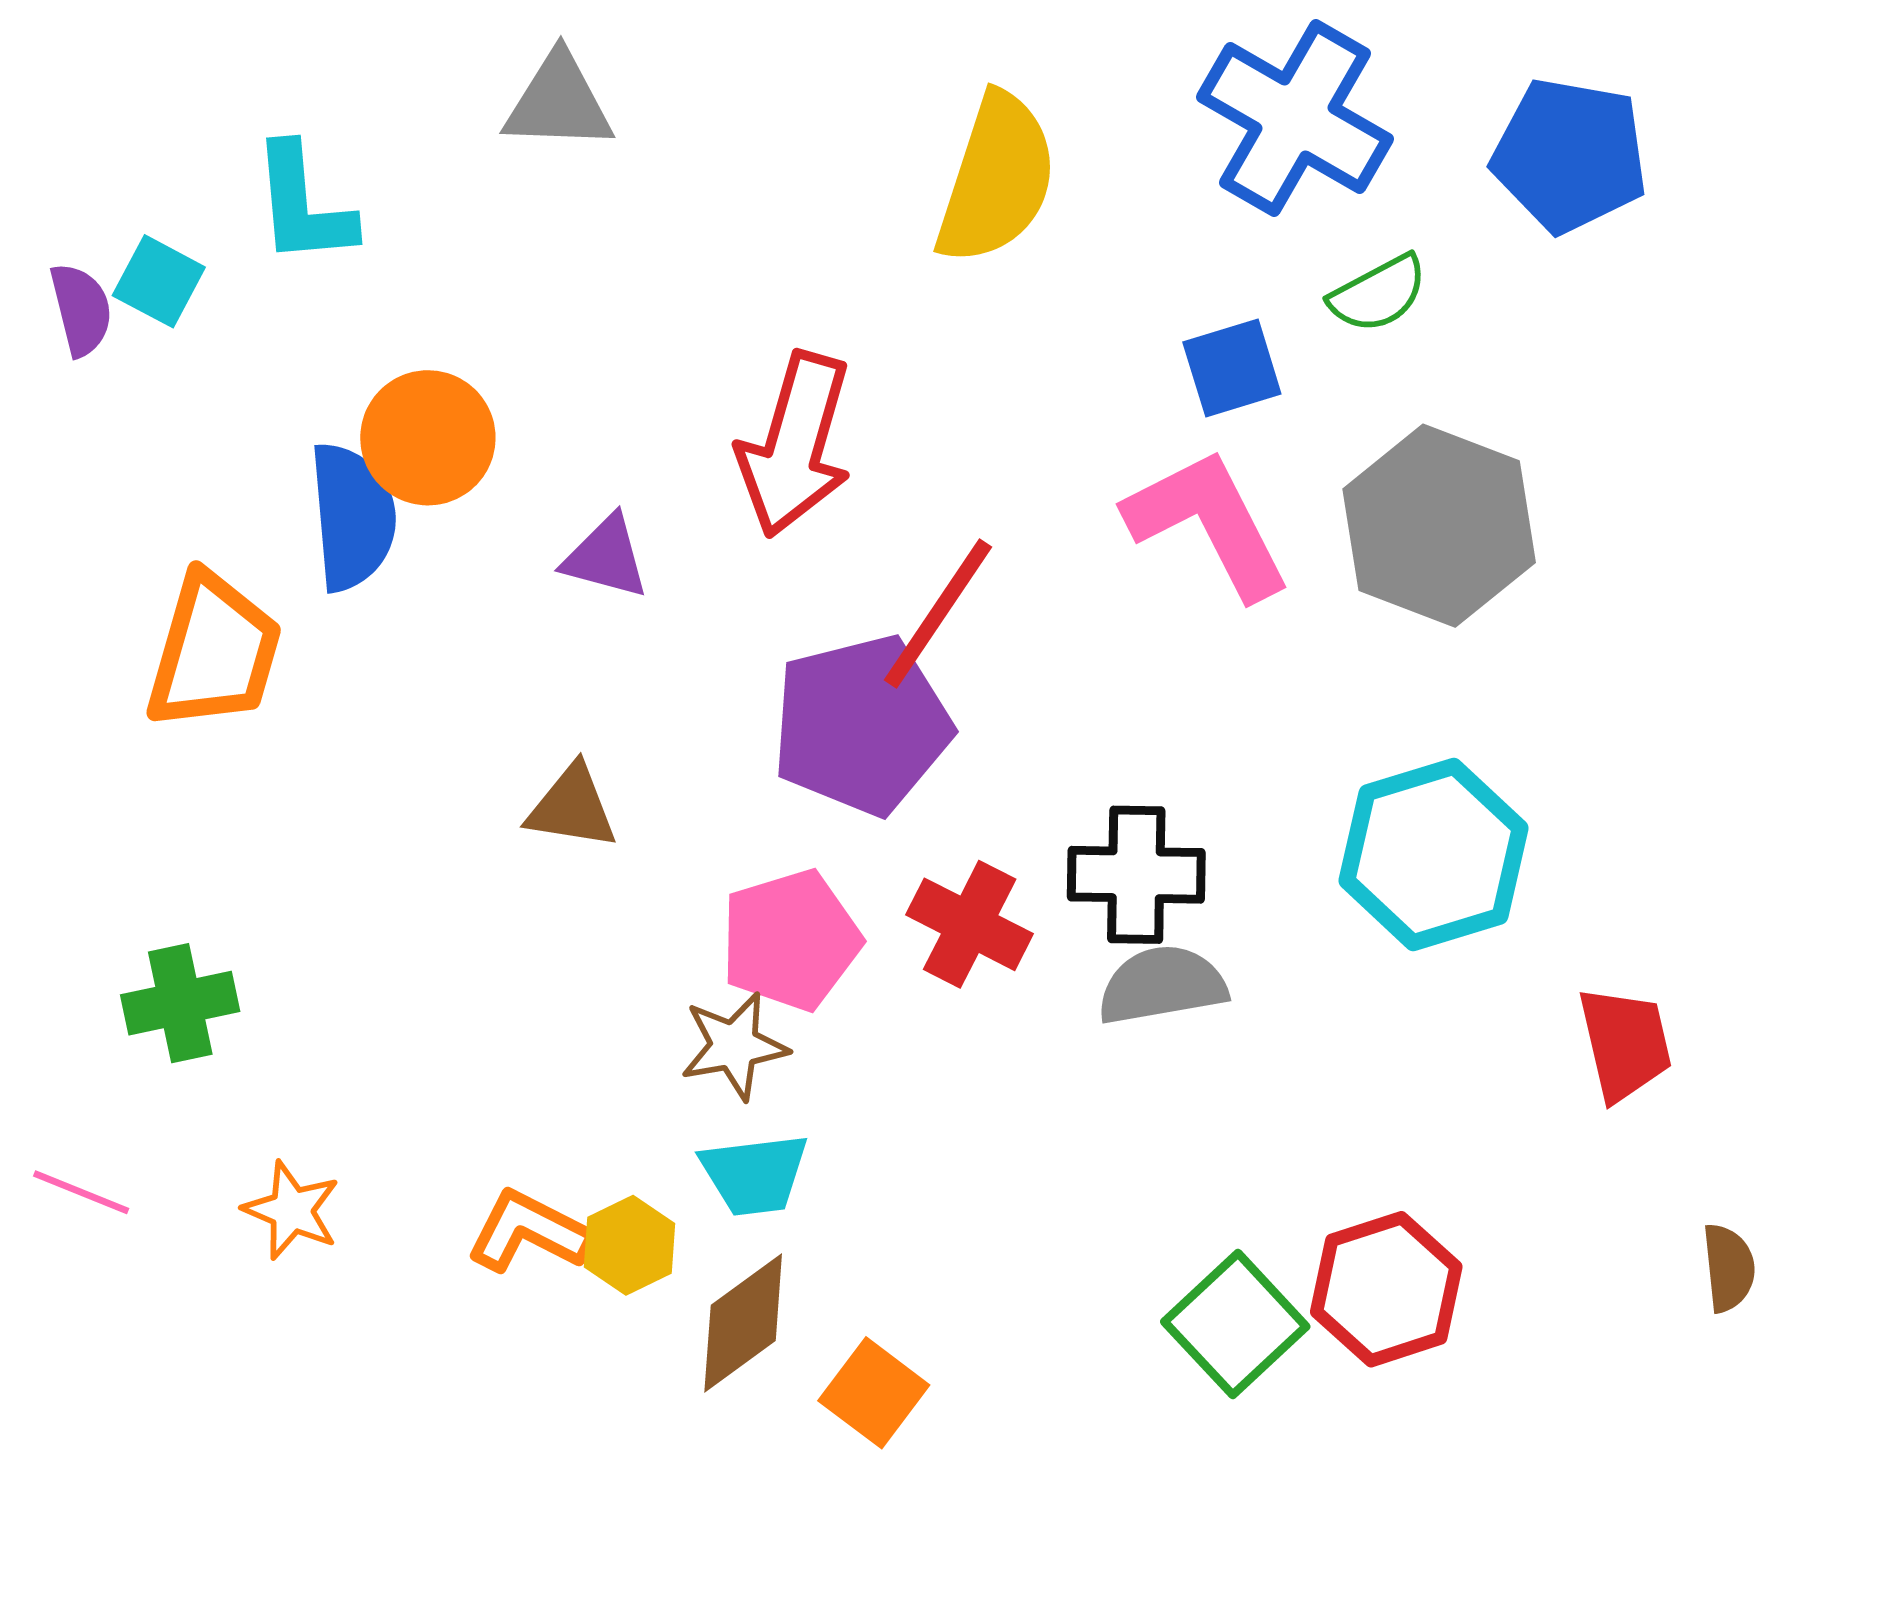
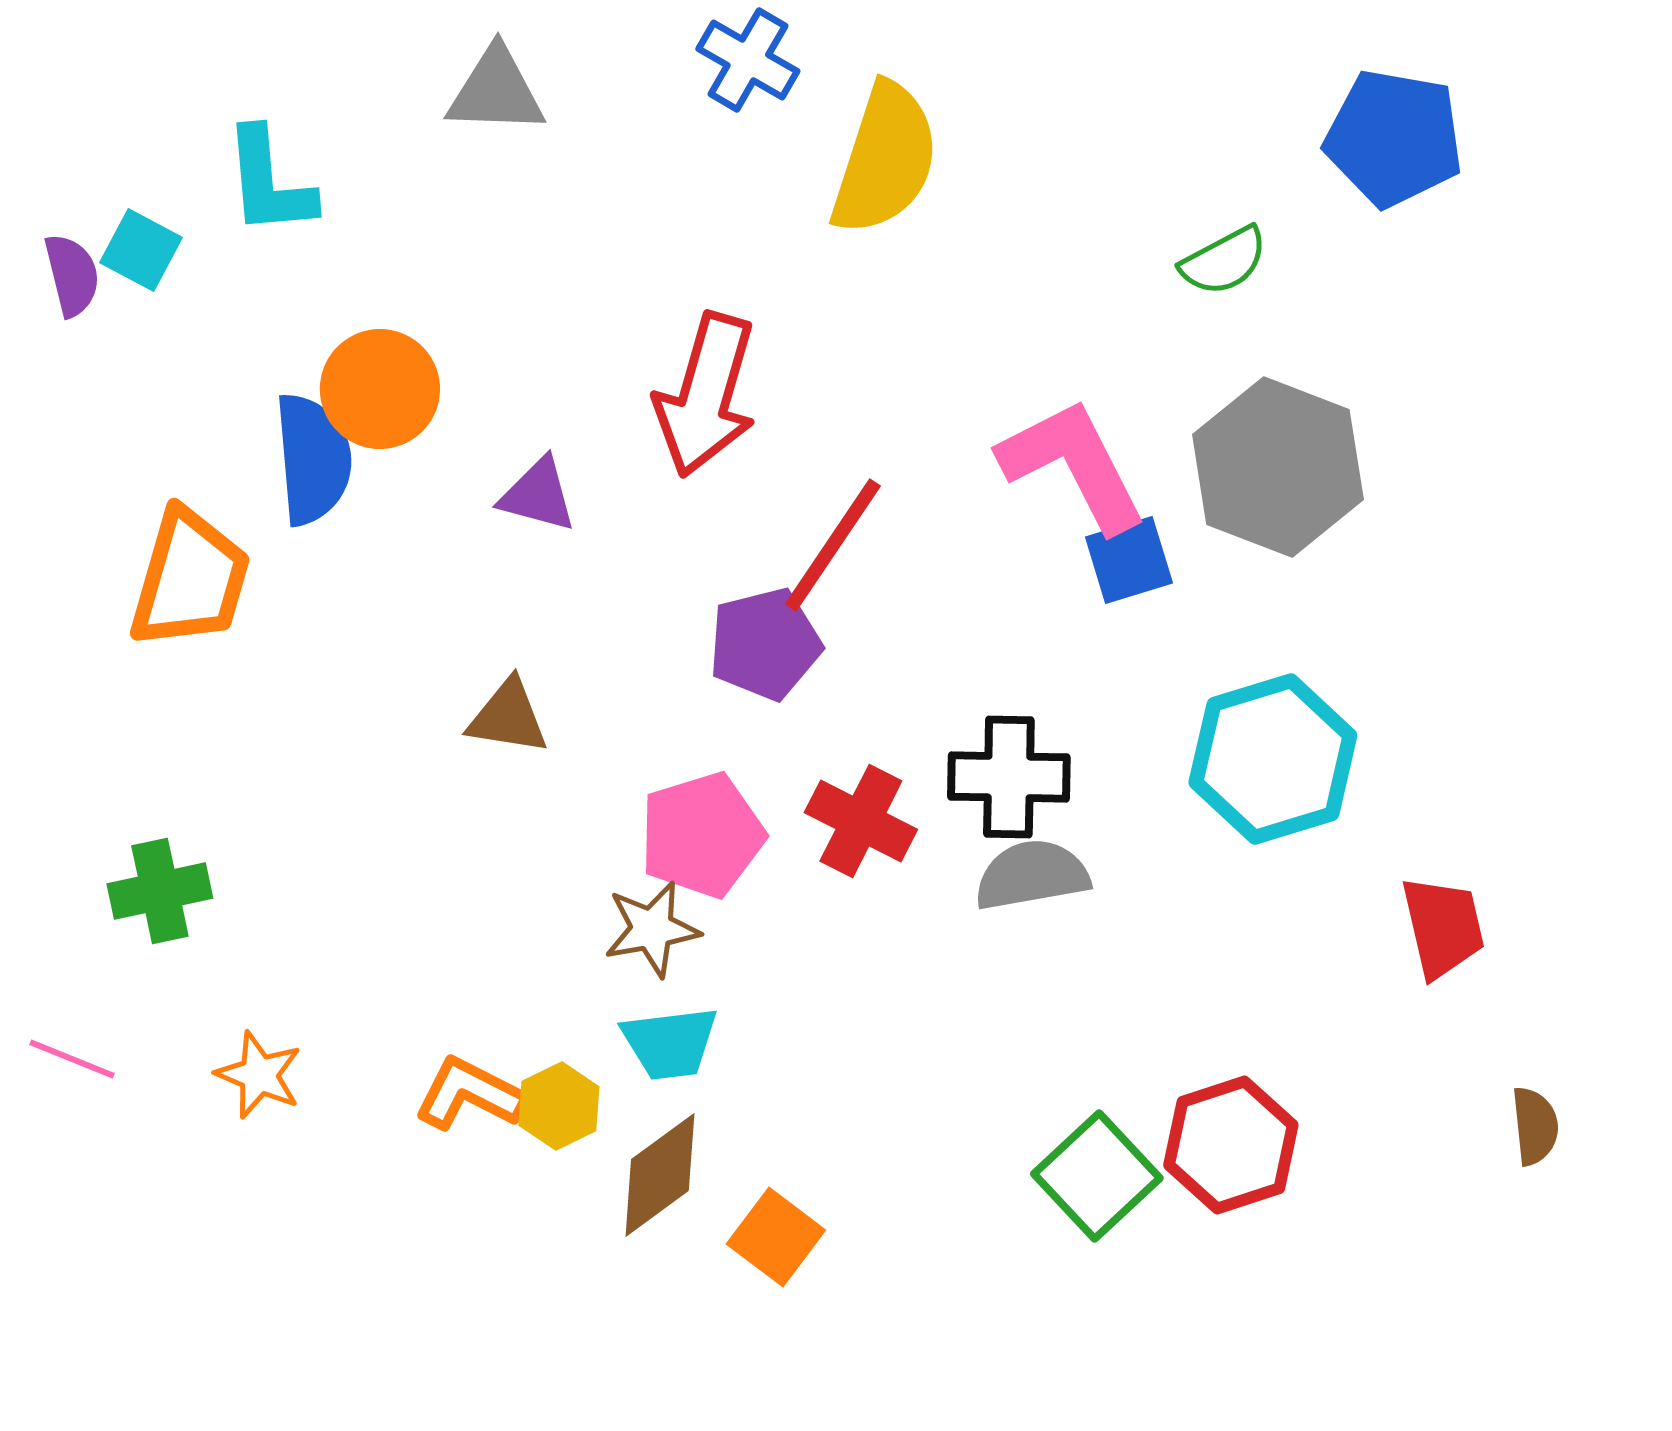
blue cross: (1295, 118) -> (748, 60), moved, size x0.6
blue square: (1232, 368) -> (1129, 560), moved
purple pentagon: (861, 725) -> (765, 644), size x0.7

